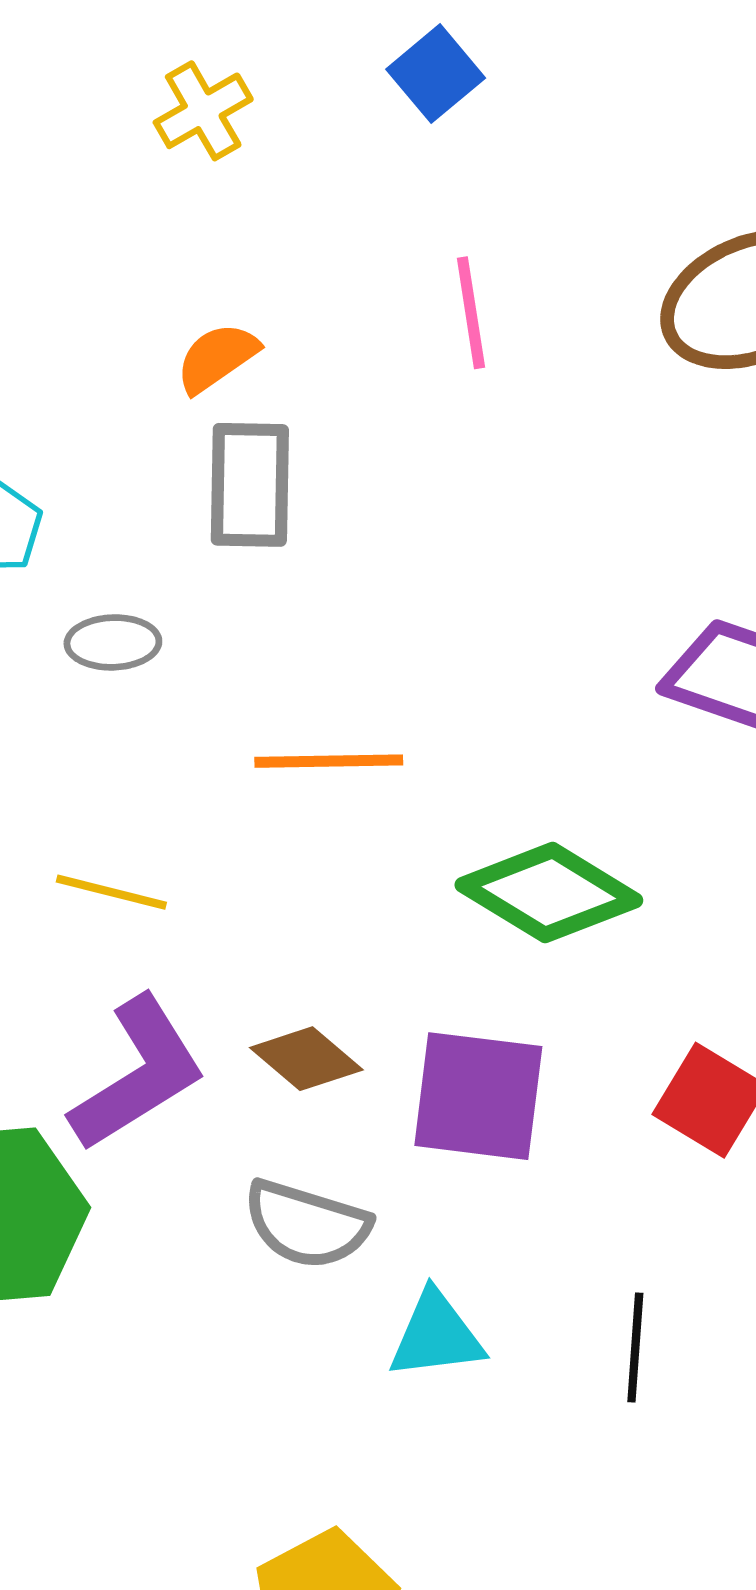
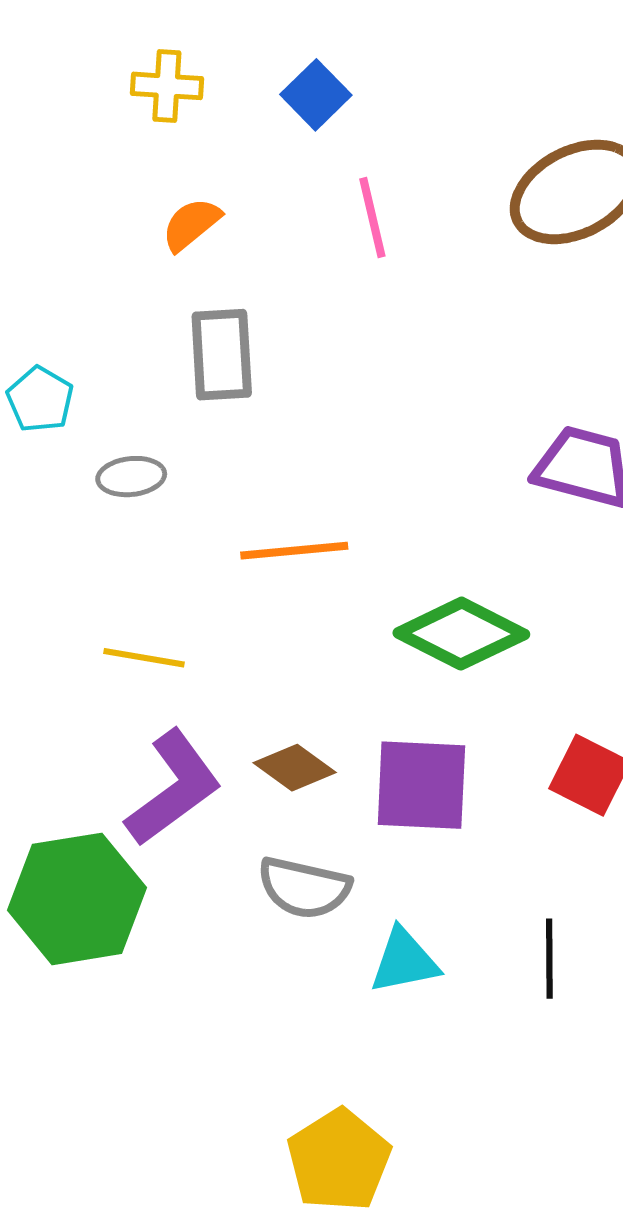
blue square: (436, 74) -> (316, 95), moved
yellow cross: (203, 111) -> (167, 86), turned 38
orange semicircle: (217, 358) -> (191, 224), moved

